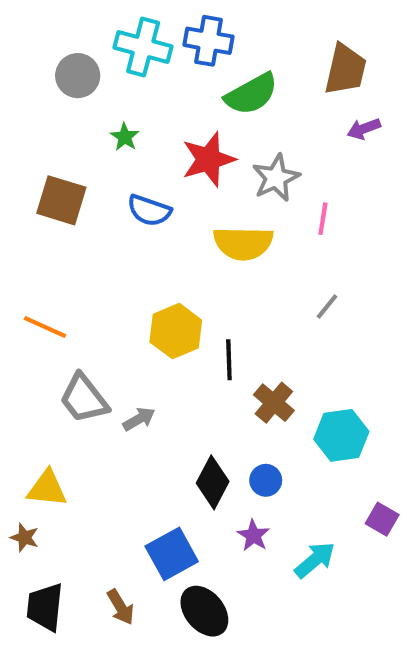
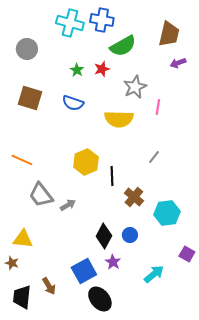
gray circle: (78, 76) -> (27, 49), moved
green star: (125, 137) -> (77, 70), moved
red star: (208, 159) -> (102, 69), moved, size x0.6
gray line: (327, 307) -> (154, 157), moved
purple star: (253, 535) -> (113, 262), moved
brown arrow: (121, 607) -> (49, 286), moved

